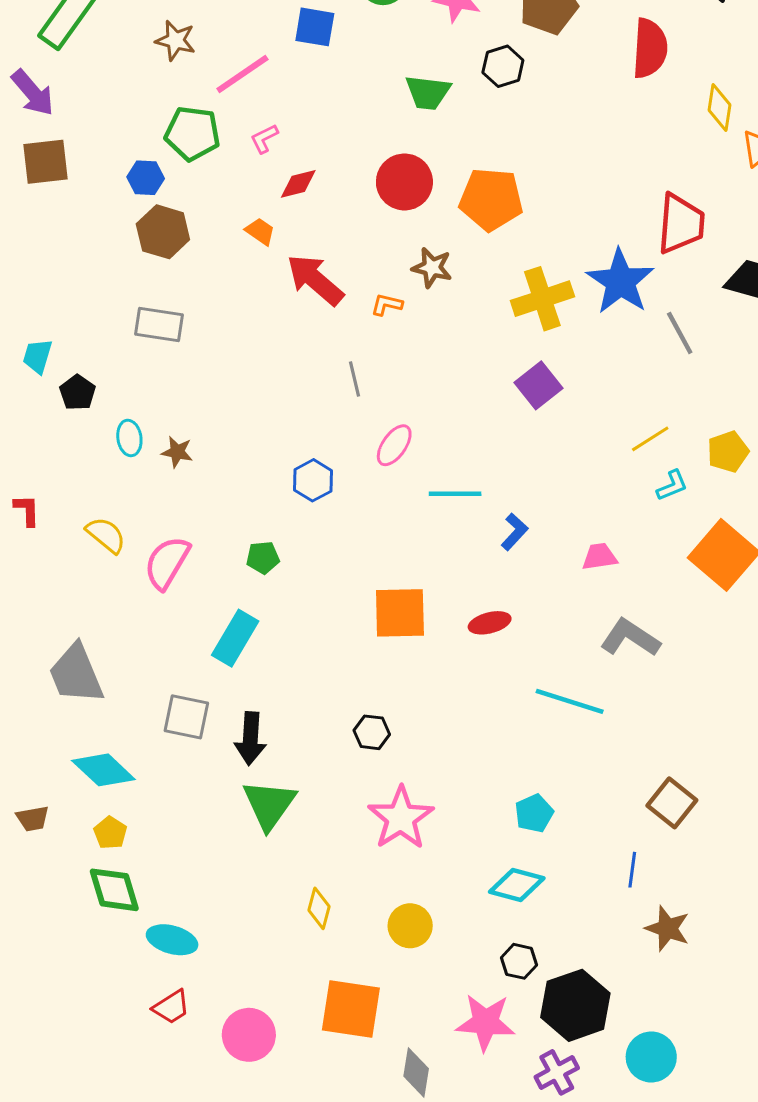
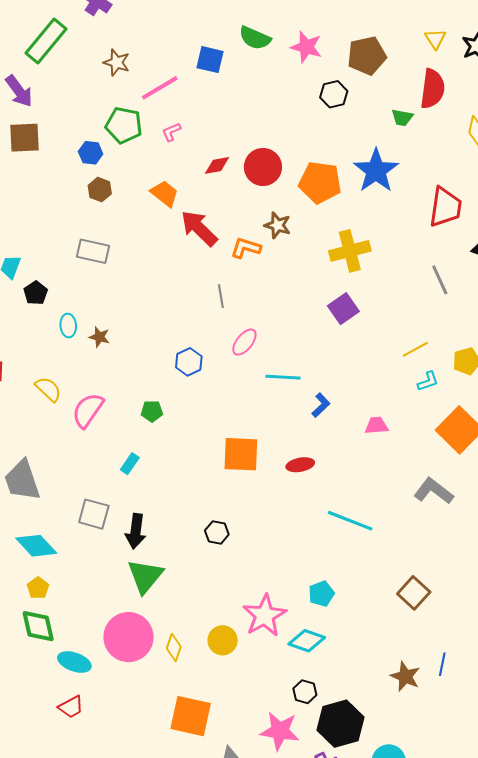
green trapezoid: (428, 92) -> (402, 118), moved, size x0.7
red diamond: (298, 184) -> (217, 165), moved
orange trapezoid: (260, 231) -> (165, 194), size x1.4
brown hexagon: (163, 232) -> (100, 190), size x0.7
blue star: (620, 281) -> (376, 171), moved
orange L-shape: (387, 304) -> (246, 248), size x1.4
cyan rectangle: (235, 638) -> (130, 464), size x0.6
gray L-shape: (630, 638) -> (434, 491), moved
pink star: (401, 818) -> (265, 615), moved
blue line: (632, 870) -> (442, 664), moved
yellow circle: (410, 926) -> (223, 640), moved
pink circle: (249, 1035) -> (129, 637), moved, size x1.4

